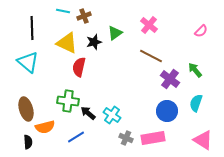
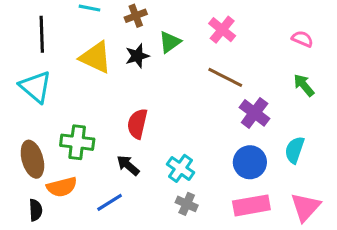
brown cross: (84, 16) -> (136, 16), moved
pink semicircle: (201, 31) -> (302, 39), turned -112
red semicircle: (79, 67) -> (137, 124), moved
green arrow: (195, 70) -> (304, 85), moved
green cross: (68, 101) -> (77, 142), moved
cyan cross: (112, 115) -> (180, 168), moved
pink rectangle: (153, 138) -> (251, 205), moved
pink triangle: (203, 140) -> (305, 207), turned 40

